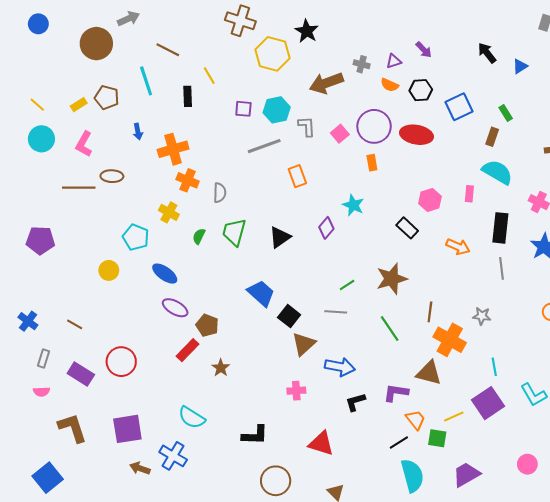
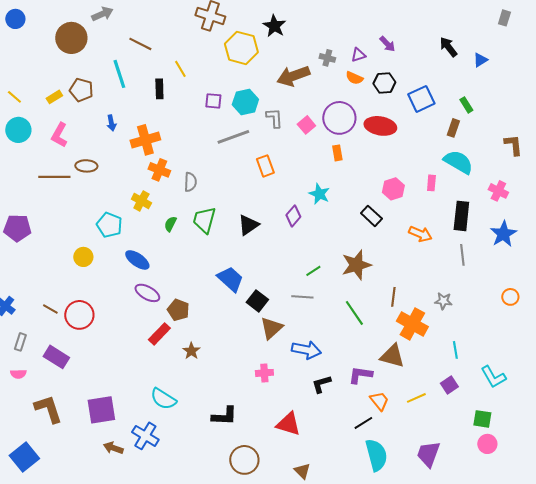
red circle: (121, 362) -> (79, 315), moved
purple square: (488, 403) -> (449, 385), size x0.6
green square: (437, 438) -> (482, 419), moved
purple trapezoid: (466, 475) -> (428, 454), turned -40

